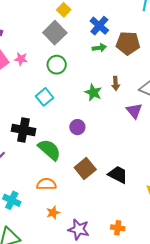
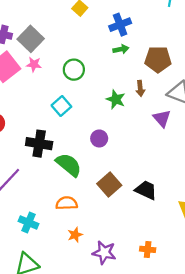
blue cross: (99, 26) -> (120, 25), turned 30
gray square: (55, 33) -> (31, 39), moved
brown pentagon: (128, 43) -> (158, 59), moved

